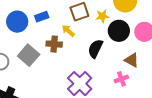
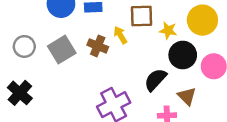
black semicircle: (95, 49) -> (155, 80), moved

